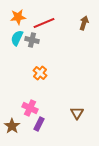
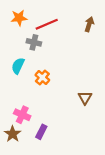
cyan semicircle: (17, 38) -> (18, 66), moved
pink cross: (30, 108) -> (22, 115), moved
brown triangle: (77, 113) -> (85, 98), moved

